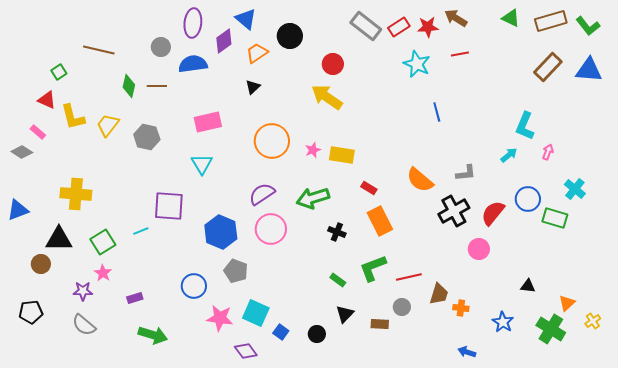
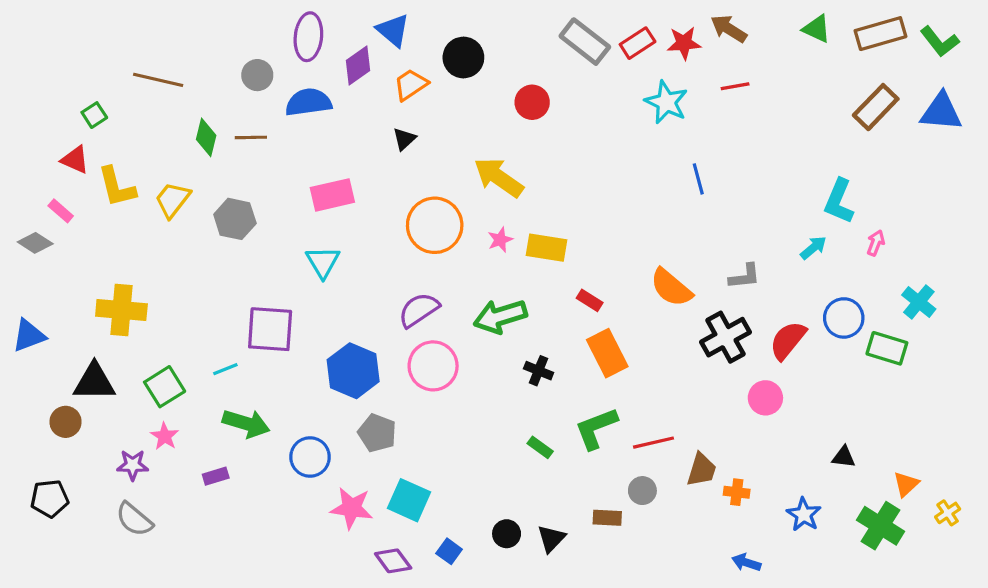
yellow arrow: (327, 97) -> (499, 177), moved
black triangle: (345, 314) -> (551, 538), moved
blue square: (281, 332) -> (449, 551), moved
green arrow: (153, 335) -> (246, 423), moved

